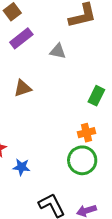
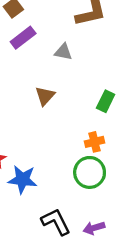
brown triangle: (23, 88) -> (45, 96), moved, turned -30
blue star: (21, 167) -> (22, 179), size x1.5

